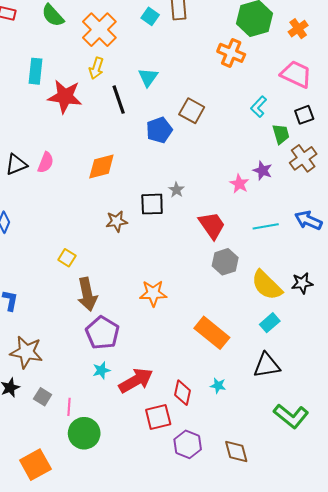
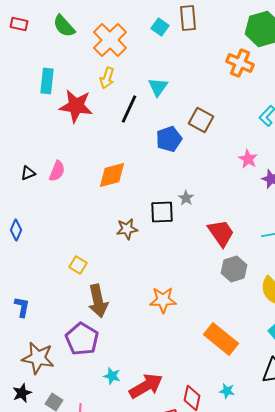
black line: (119, 100) -> (129, 109), turned 44
black triangle: (16, 164) -> (28, 173), size x0.7
pink star: (239, 184) -> (248, 159), moved
purple pentagon: (102, 333) -> (82, 339), moved
cyan star: (101, 370) -> (112, 376), turned 30

